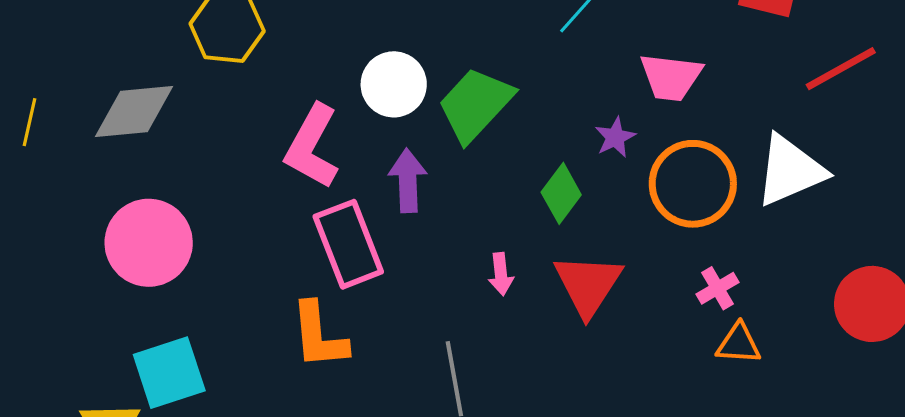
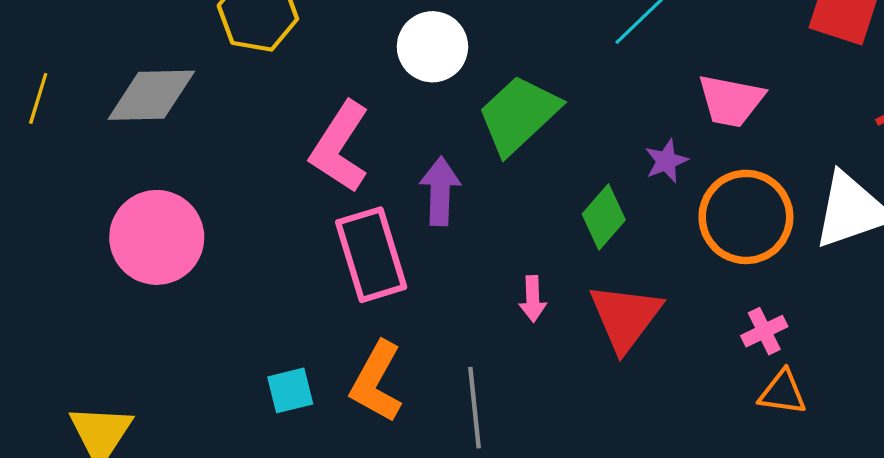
white circle: (394, 84) -> (432, 47), moved
orange L-shape: (319, 336) -> (376, 382), moved, turned 30
cyan square: (169, 373) -> (290, 390), moved, size x0.6

